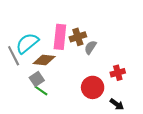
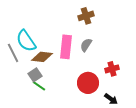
pink rectangle: (60, 37) -> (66, 47), moved
brown cross: (78, 37) -> (86, 16), moved
cyan semicircle: (27, 43) -> (26, 41), turned -85

